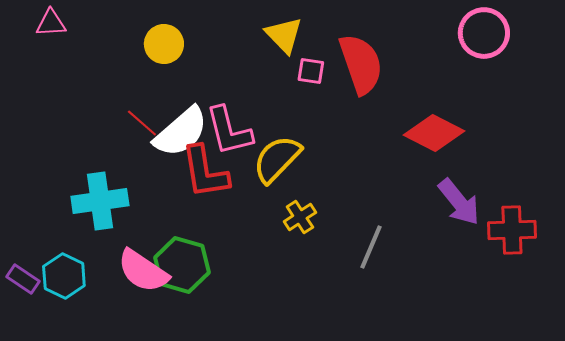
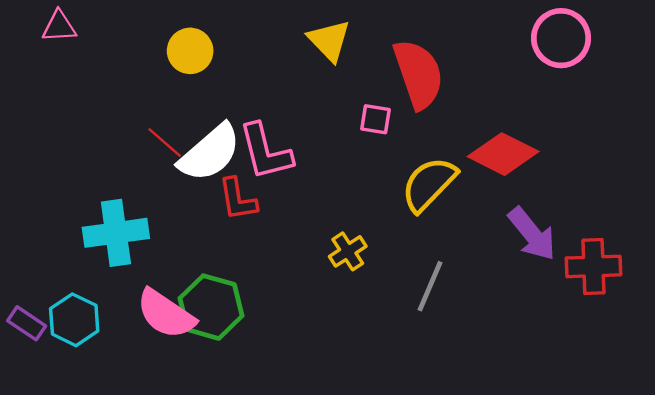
pink square: (311, 71) -> (376, 119), moved
yellow semicircle: (277, 159) -> (429, 184), moved
red L-shape: (205, 172) -> (238, 199), size x0.7

